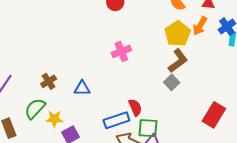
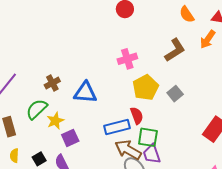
yellow pentagon: (177, 34) -> (146, 88), moved
brown L-shape: (178, 61) -> (175, 50), moved
blue triangle: (82, 88) -> (85, 93), size x1.4
yellow star: (54, 119) -> (55, 121), turned -30

